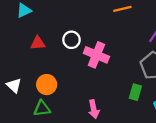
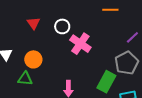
red triangle: (38, 43) -> (33, 23), turned 48
green rectangle: (135, 92) -> (106, 82), size x1.5

